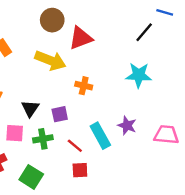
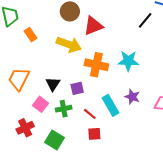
cyan star: (139, 75) -> (128, 61), moved
orange cross: (84, 86) -> (96, 65), size x1.6
pink square: (15, 133) -> (40, 104), turned 35

